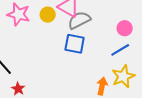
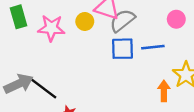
blue line: (120, 50) -> (153, 47), moved, turned 36

